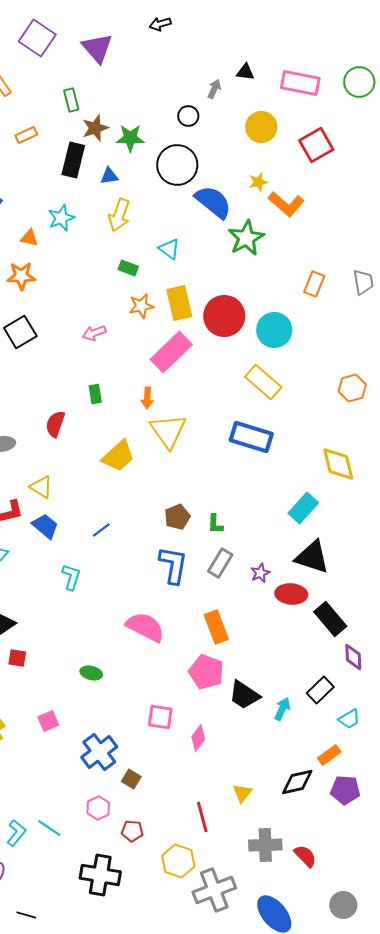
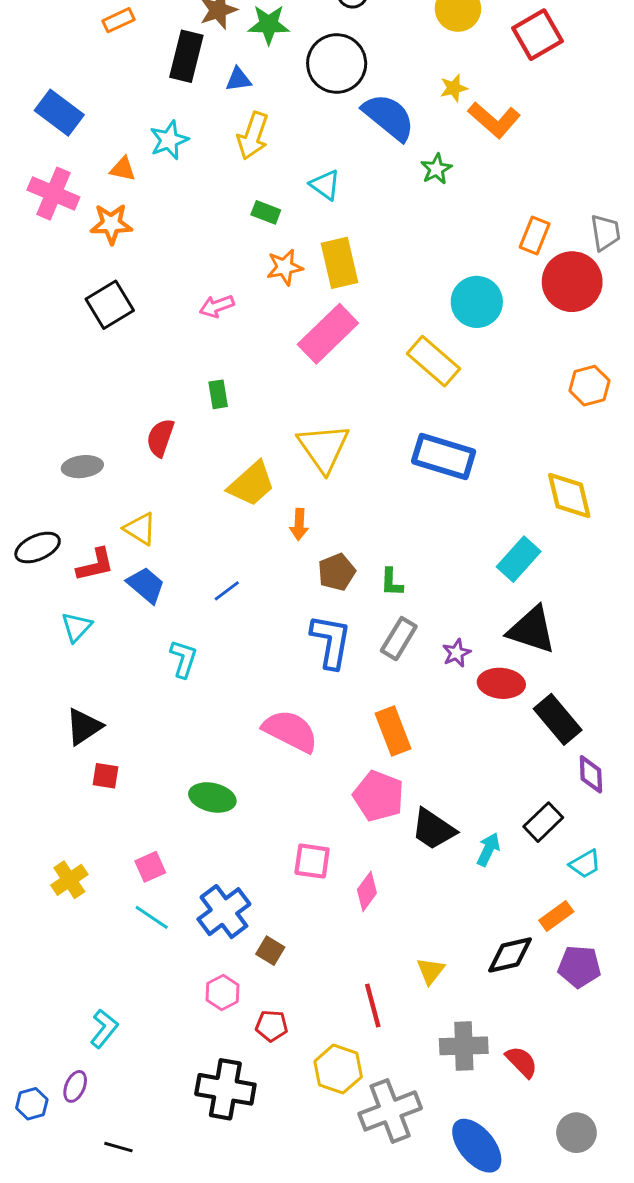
green star: (246, 238) -> (436, 169), size x0.6
red circle: (224, 316) -> (572, 282), moved
yellow rectangle: (263, 382) -> (433, 361), moved
orange arrow: (147, 398) -> (299, 524), moved
green ellipse: (91, 673) -> (212, 797), size x1.4
cyan line: (49, 828) -> (152, 917), moved

